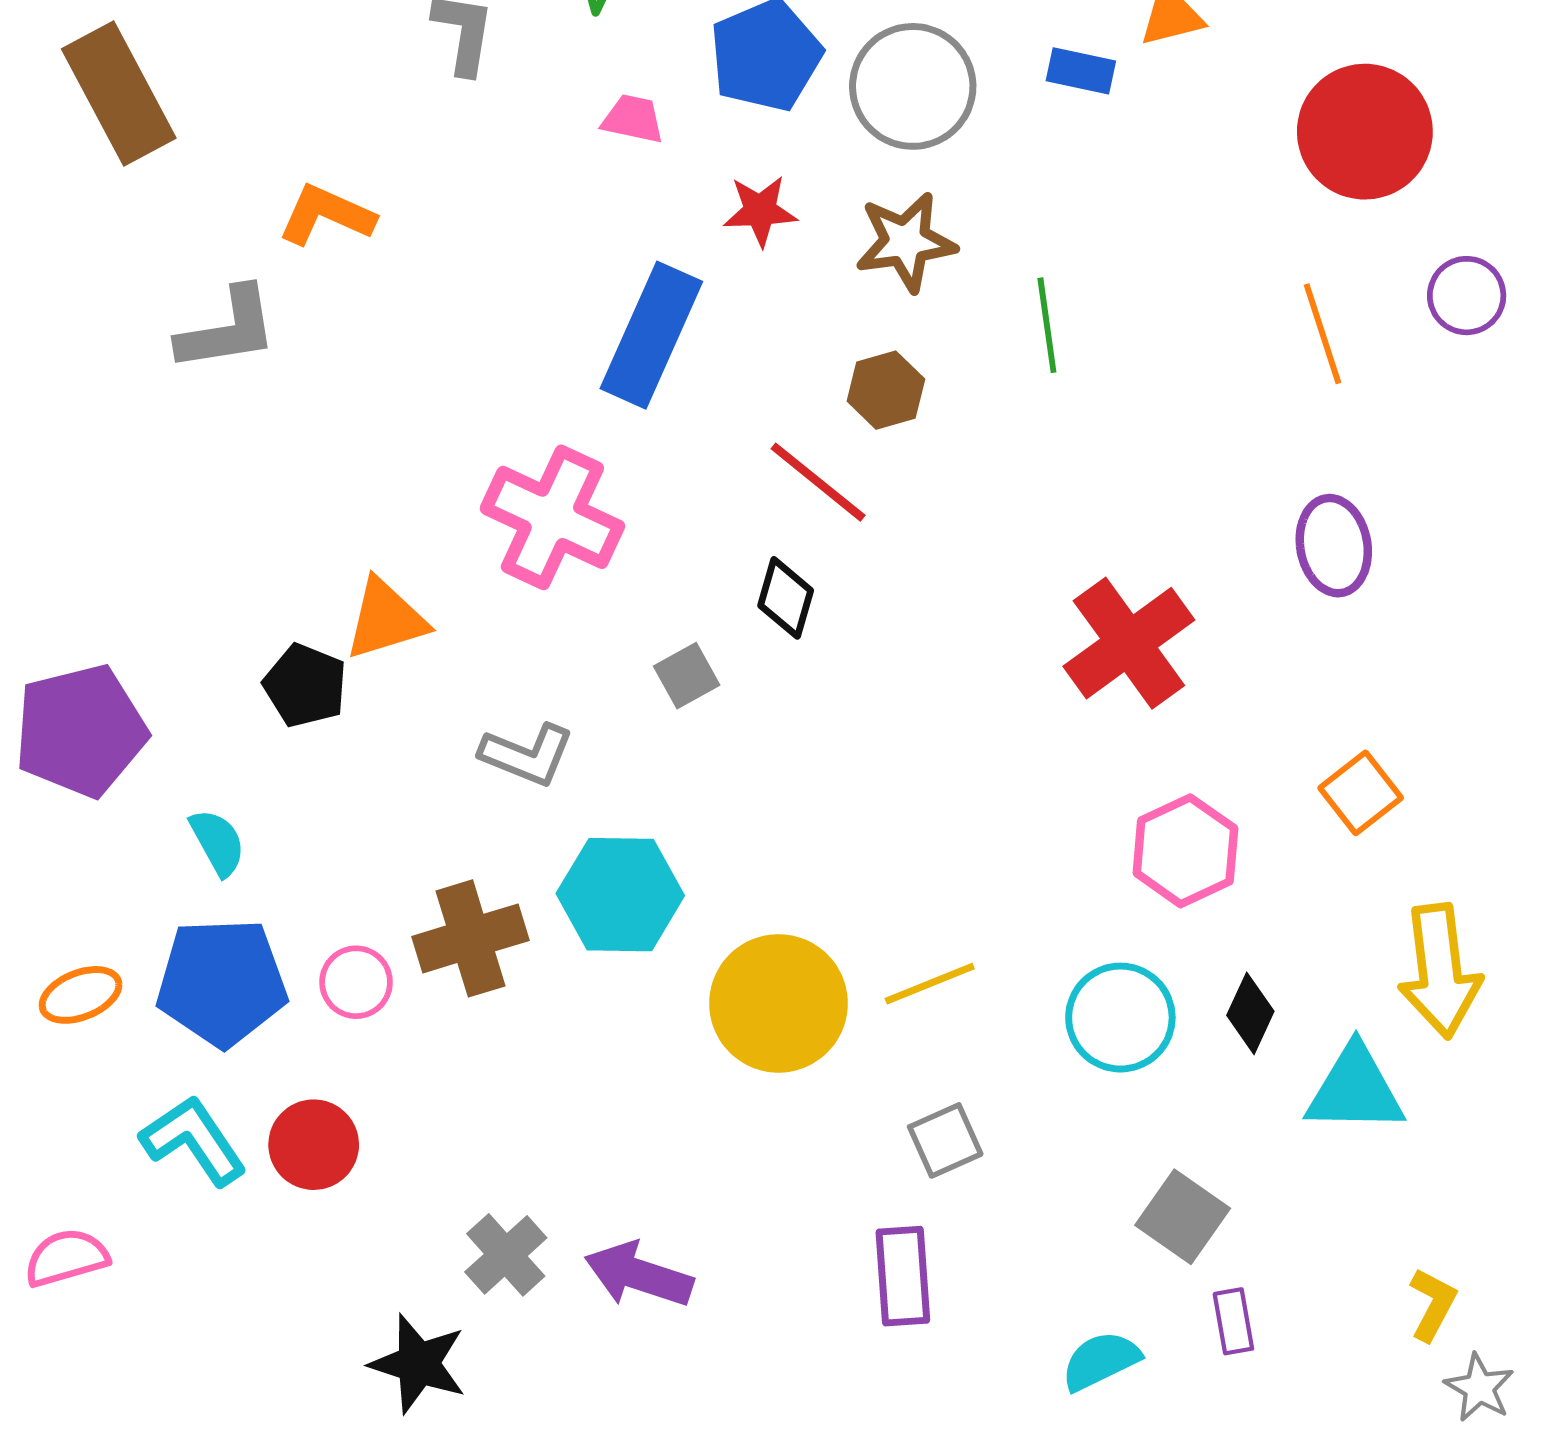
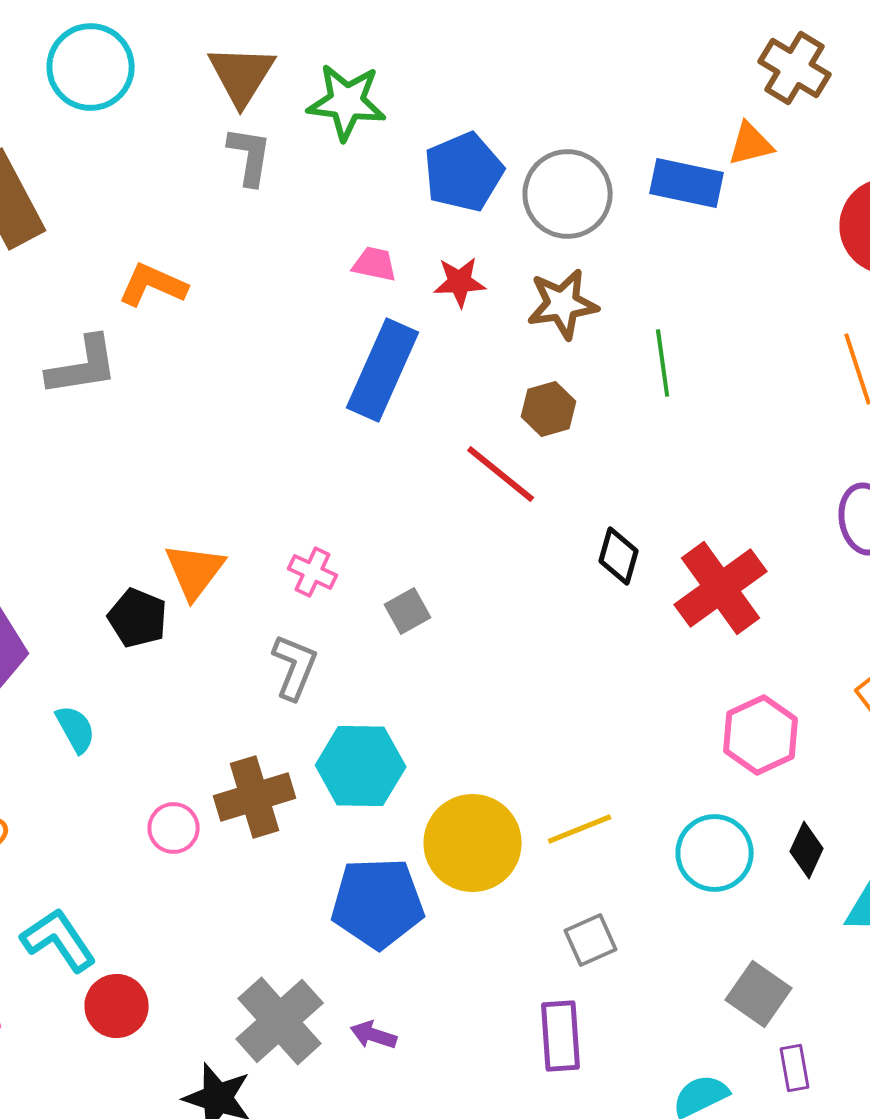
blue rectangle: (1081, 71) -> (687, 183), size x1.5
pink trapezoid: (633, 119) -> (375, 264), moved
pink cross: (552, 517) -> (313, 572), moved, size x0.5
black diamond: (786, 598) -> (619, 556), moved
orange triangle: (386, 619) -> (195, 571), turned -36
gray L-shape: (527, 755) -> (295, 667), turned -90
blue pentagon: (222, 982) -> (378, 903), moved
red circle: (314, 1145) -> (117, 1006), moved
gray cross: (506, 1255) -> (280, 1021), size x1.5
purple arrow: (639, 1275) -> (374, 1035), size x0.6

